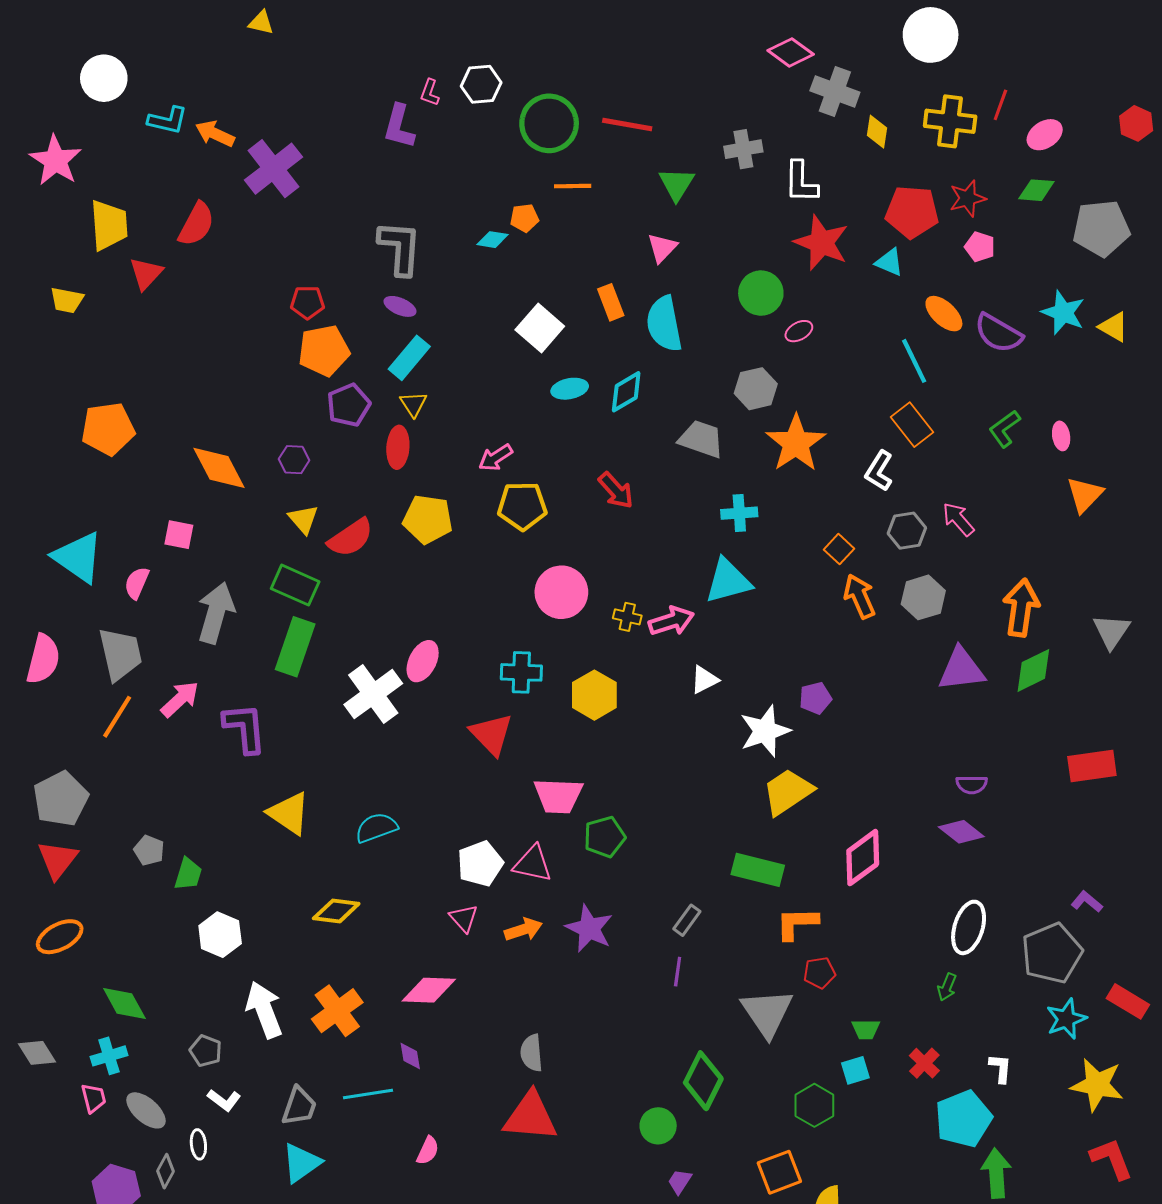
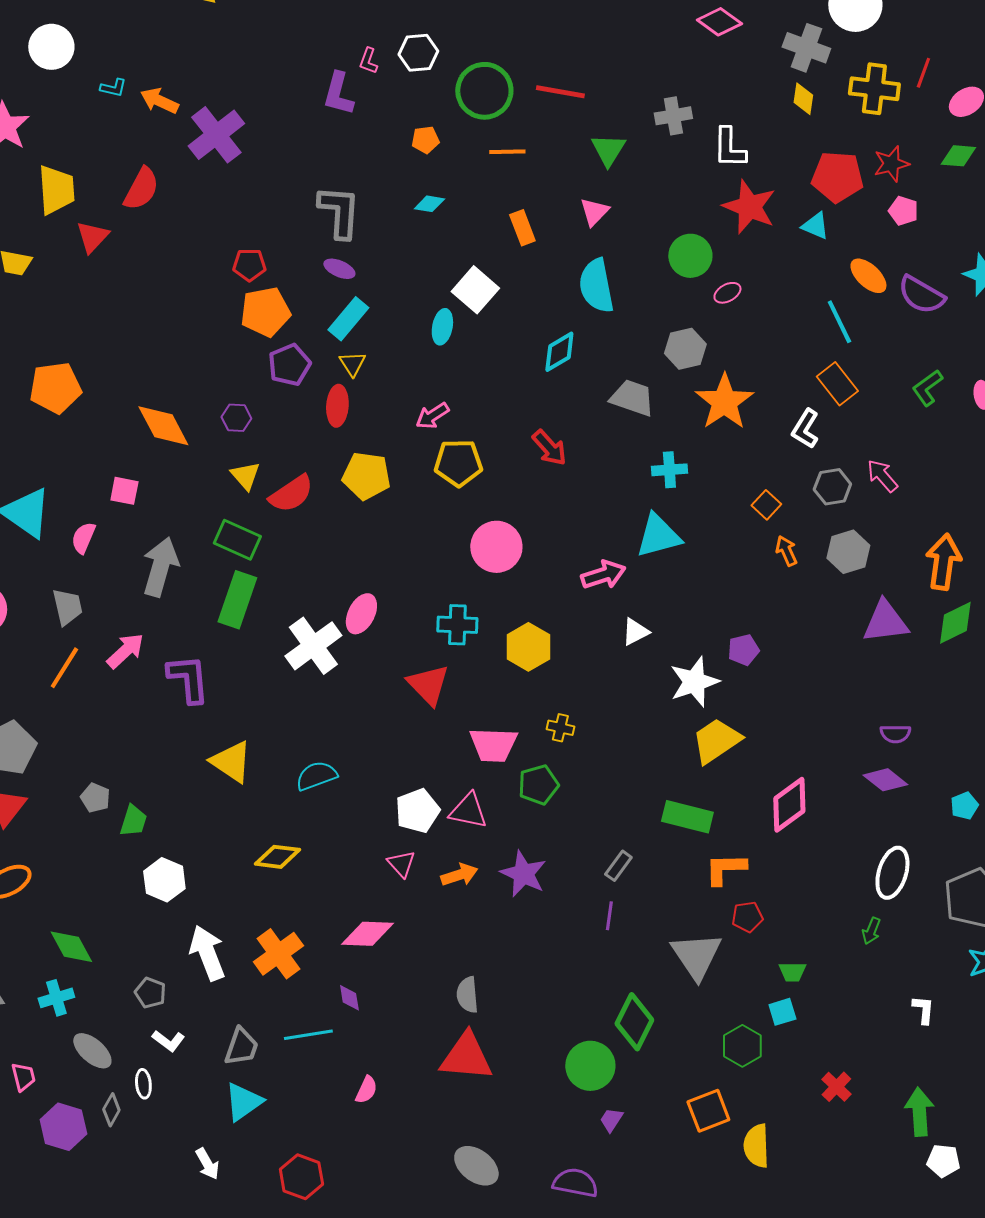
gray cross: (835, 92) -> (806, 48), moved
cyan L-shape: (168, 120) -> (113, 88), size x0.7
orange pentagon: (524, 218) -> (425, 140), moved
orange rectangle: (611, 302) -> (522, 228), moved
cyan ellipse: (570, 389) -> (442, 327), moved, turned -68
orange arrow: (860, 596) -> (786, 551), size x0.7
yellow cross: (627, 617) -> (560, 728), moved
gray trapezoid: (120, 654) -> (67, 607), size x0.7
red cross: (924, 1063) -> (836, 1087), moved
pink trapezoid: (94, 1098) -> (23, 1077), moved
cyan pentagon: (963, 1119) -> (964, 806), moved, size x0.5
green circle: (658, 1126) -> (590, 1066), size x1.4

